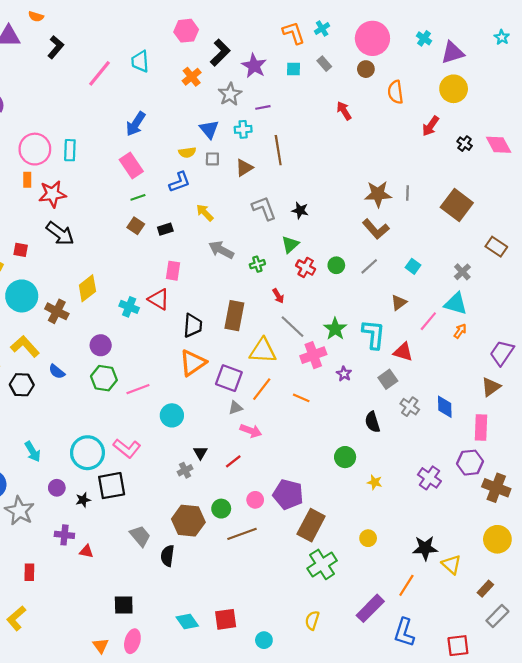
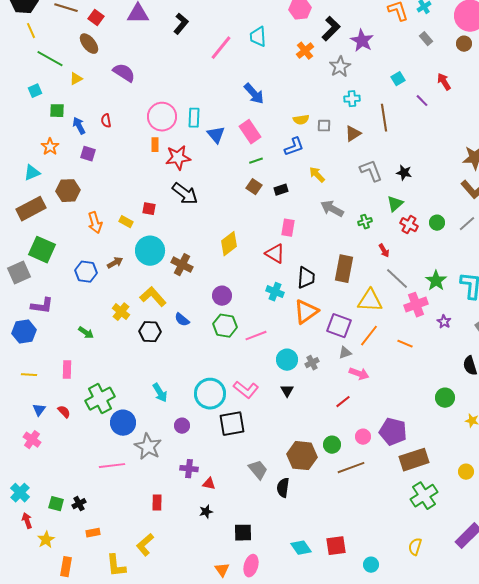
cyan square: (294, 69) -> (398, 79), moved, turned -32
purple line: (263, 107) -> (422, 101), moved, turned 56
blue arrow: (136, 124) -> (254, 94), turned -75
blue triangle: (209, 129) -> (216, 135), moved
yellow diamond: (87, 288) -> (229, 244), moved
cyan cross: (129, 307) -> (275, 292), moved
black triangle: (200, 453) -> (287, 391), moved
gray cross: (185, 470) -> (312, 363), moved
black star: (83, 500) -> (206, 512), moved
brown rectangle: (311, 525) -> (414, 460), turned 44

